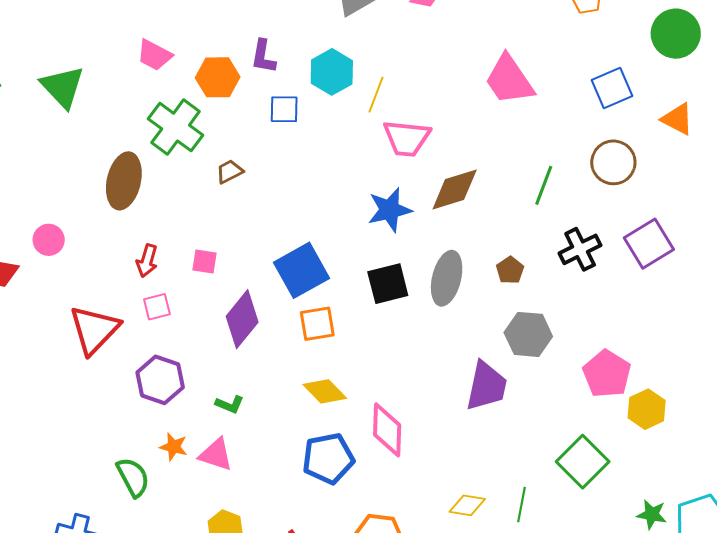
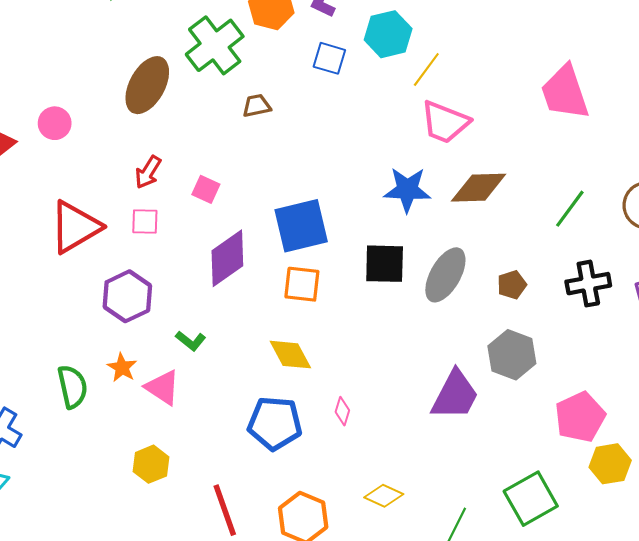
pink diamond: (387, 430) -> (342, 411), size x0.5
yellow diamond: (467, 505) -> (384, 496), moved

